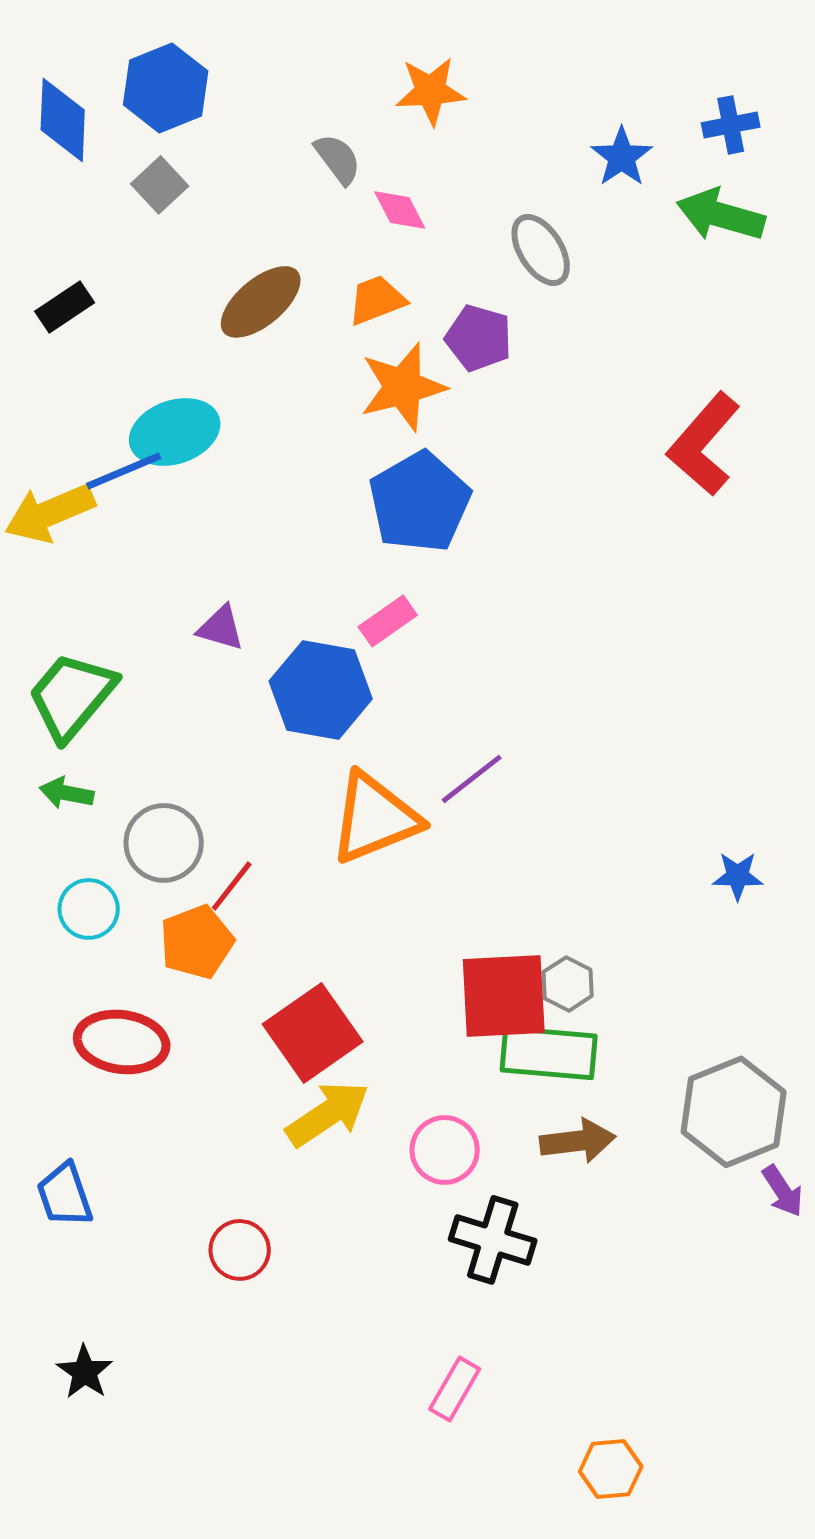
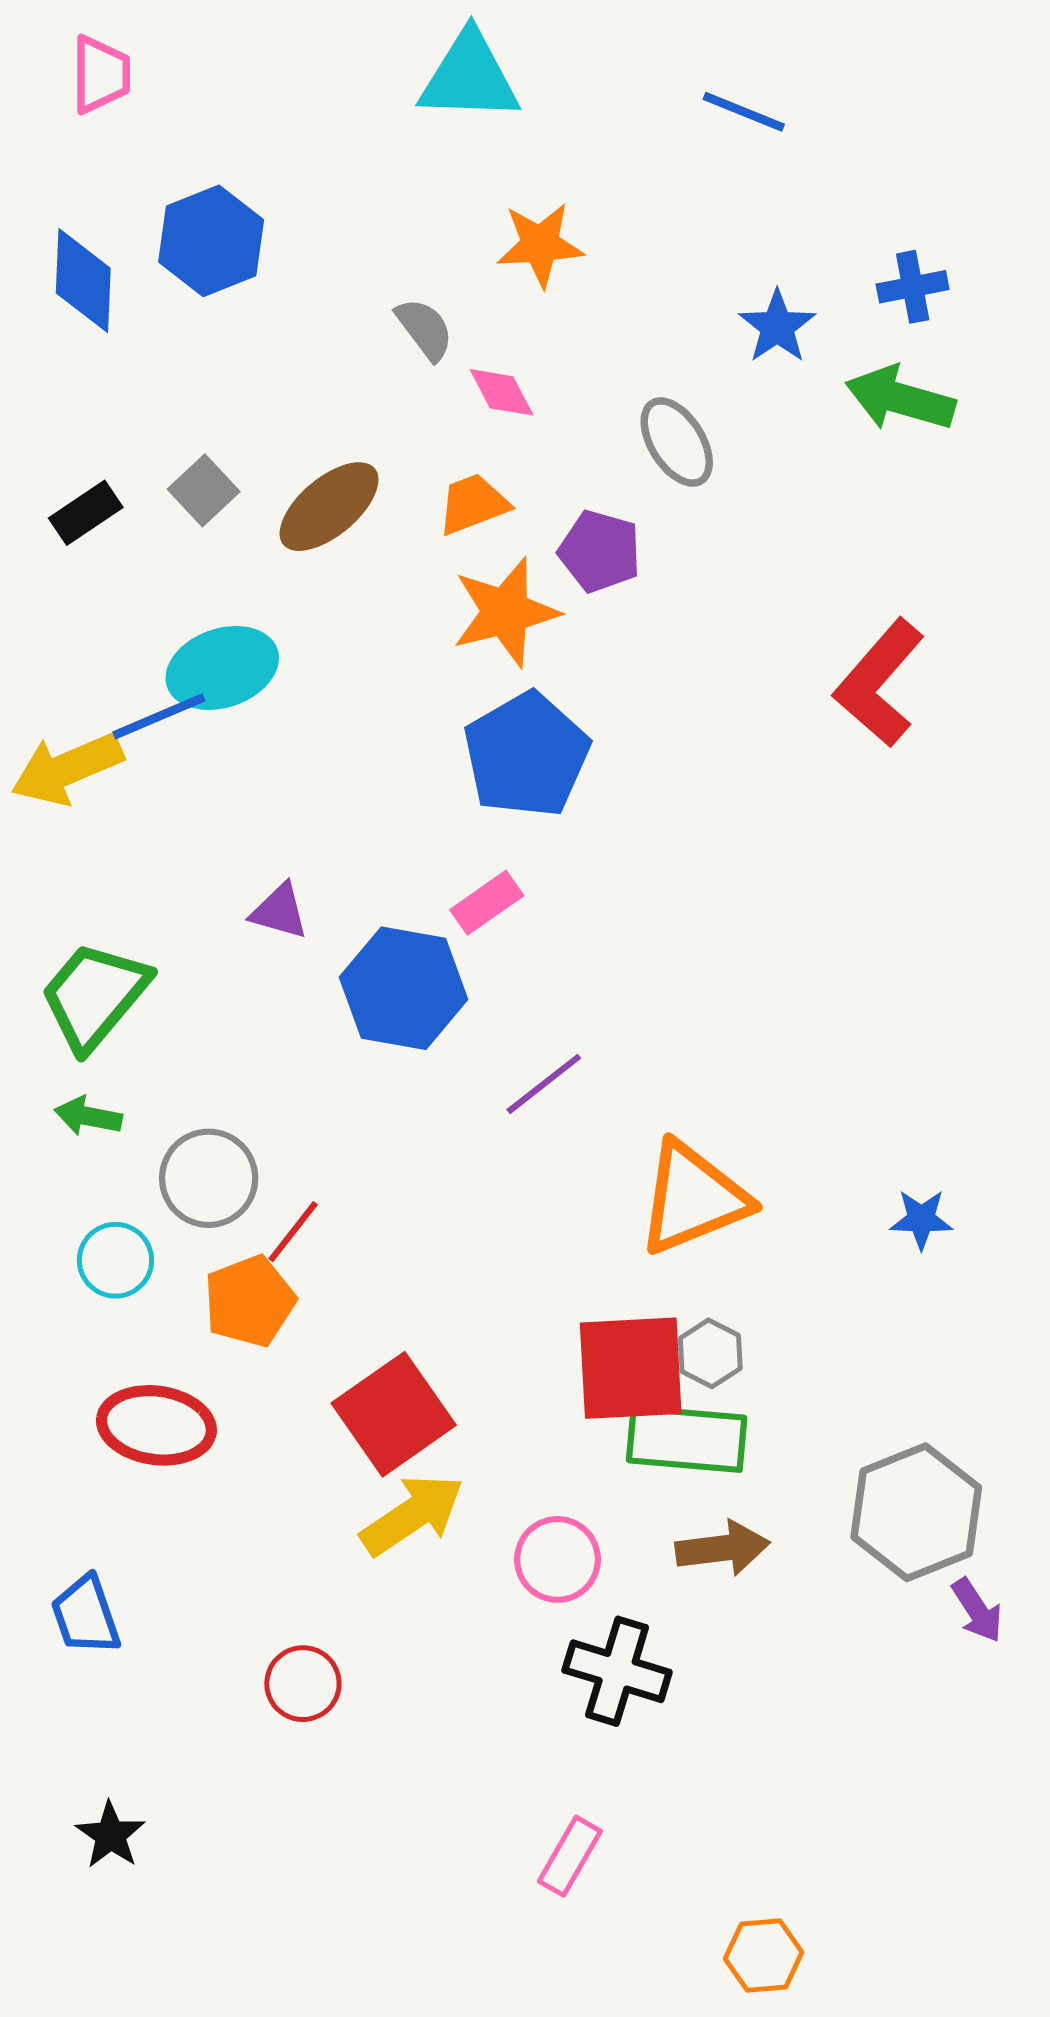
gray square: (160, 185) -> (204, 490), moved
purple line: (472, 779) -> (544, 1084), moved
orange triangle: (375, 818) -> (693, 1198), moved

